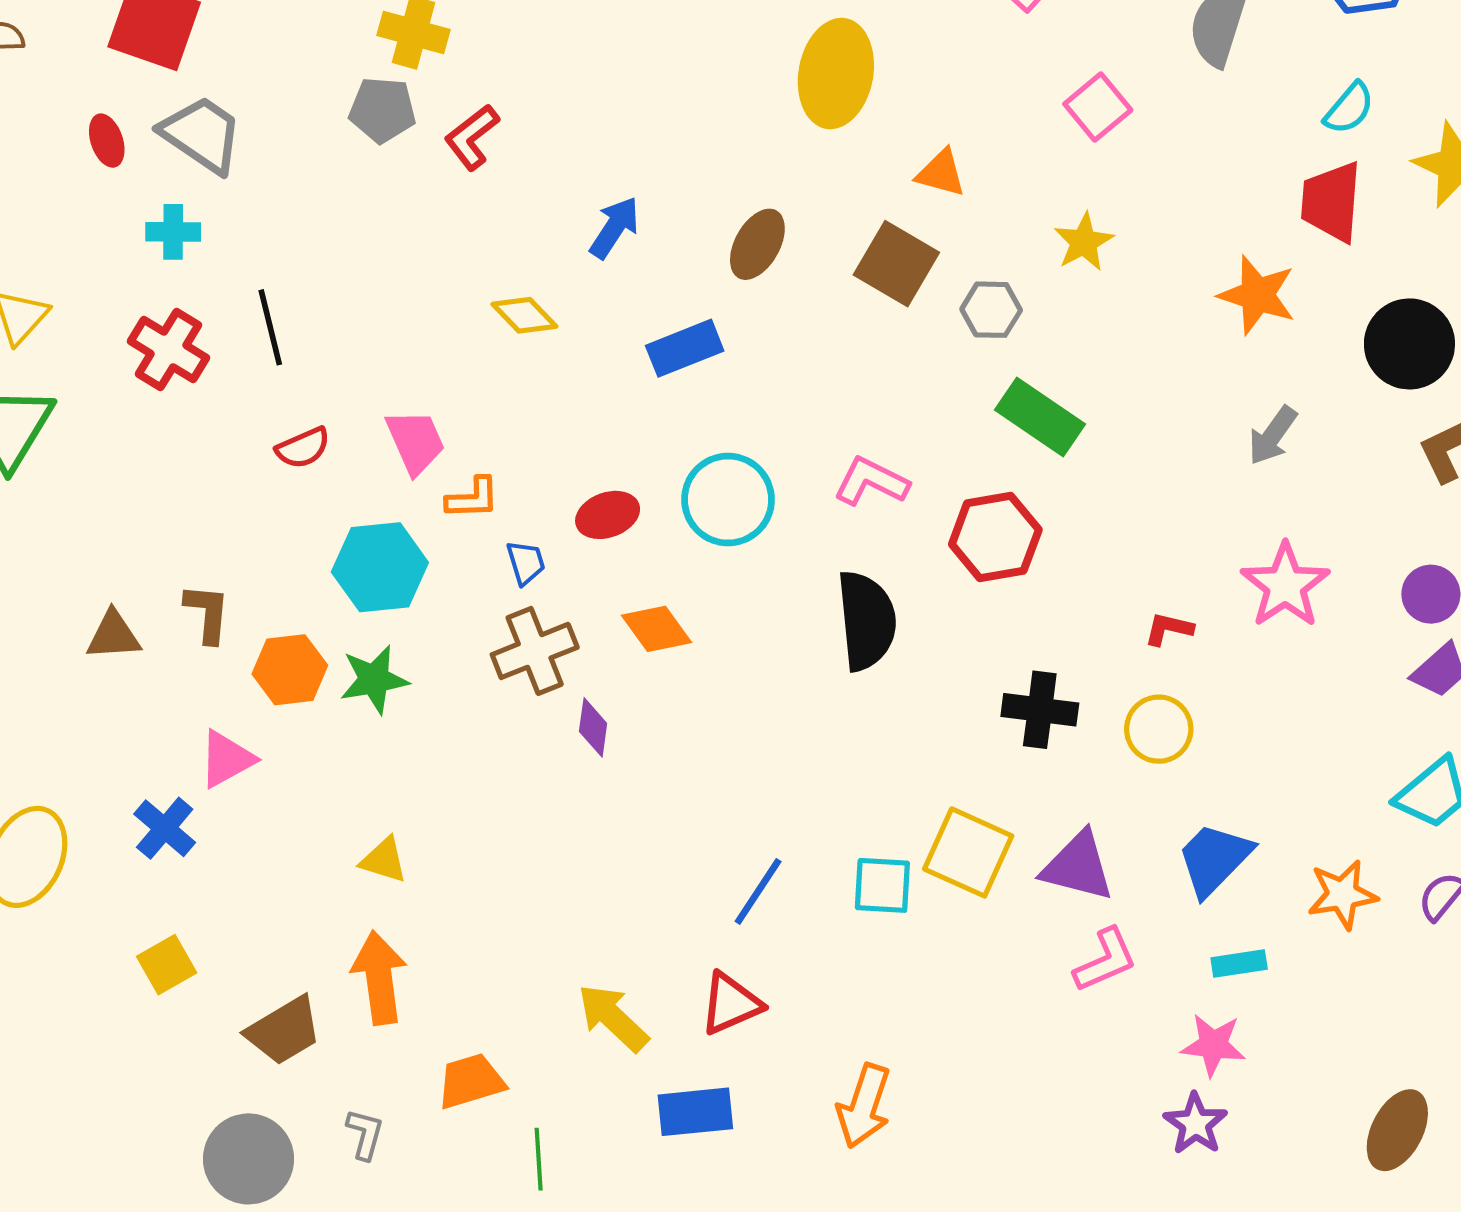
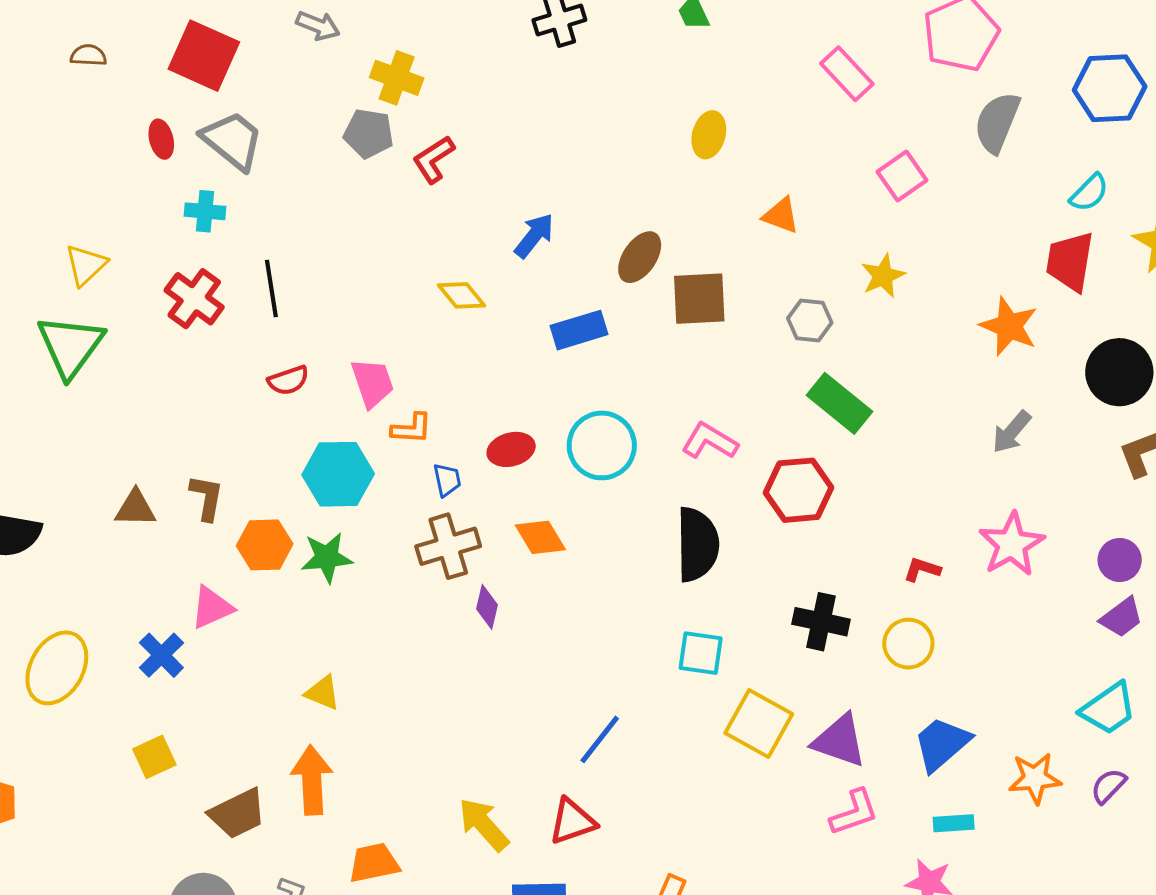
yellow ellipse: (836, 74) -> (709, 135), size x0.6
brown square: (896, 264) -> (699, 299), moved, turned -38
cyan square: (882, 885) -> (701, 653), moved

